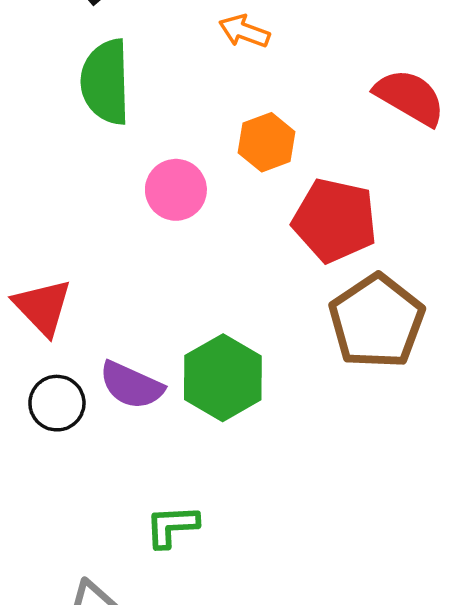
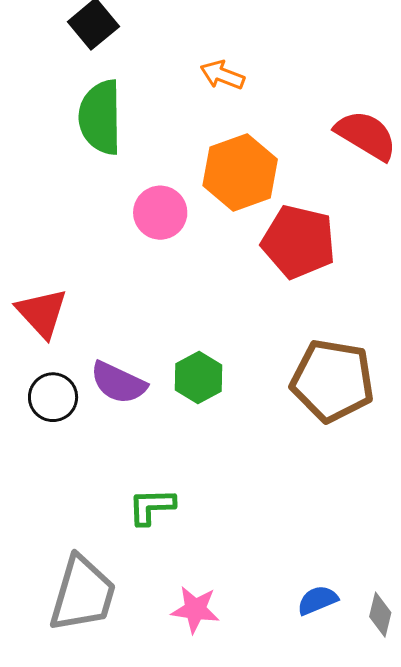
orange hexagon: (267, 142) -> (240, 172), size x1.5
brown pentagon: (377, 321) -> (332, 381), moved, turned -30
green hexagon: (223, 378) -> (198, 378), size x0.7

